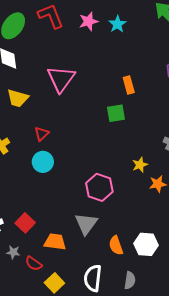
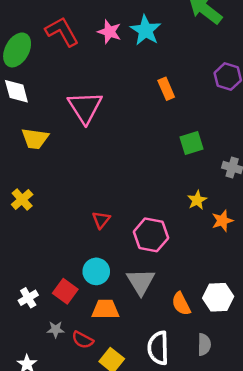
pink star: (89, 21) -> (109, 32), turned -30
cyan star: (117, 24) -> (146, 30), size x1.4
orange rectangle: (129, 85) -> (166, 89), moved
green square: (116, 113) -> (192, 143), moved
red triangle: (42, 134) -> (101, 220), moved
cyan circle: (43, 162) -> (96, 271), moved

